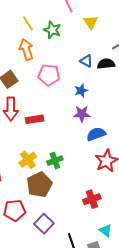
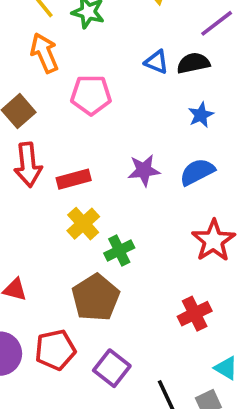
blue star: (81, 91) -> (201, 115), moved
purple star: (82, 114) -> (144, 170), moved
blue semicircle: (96, 134) -> (197, 172), moved
yellow cross: (28, 160) -> (83, 224), moved

